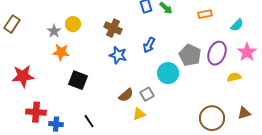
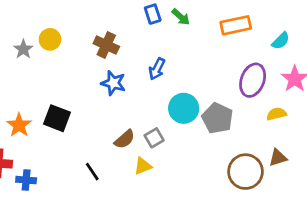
orange rectangle: (205, 14) -> (236, 25), size x1.5
orange star: (61, 52) -> (19, 125), moved, turned 30
gray pentagon: (190, 55) -> (217, 118), moved
brown triangle: (244, 113) -> (278, 158), moved
black line: (89, 121) -> (92, 172), moved

